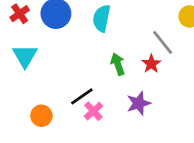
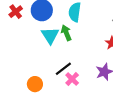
cyan triangle: (25, 56) -> (50, 35), moved
green arrow: (118, 64) -> (66, 33), moved

